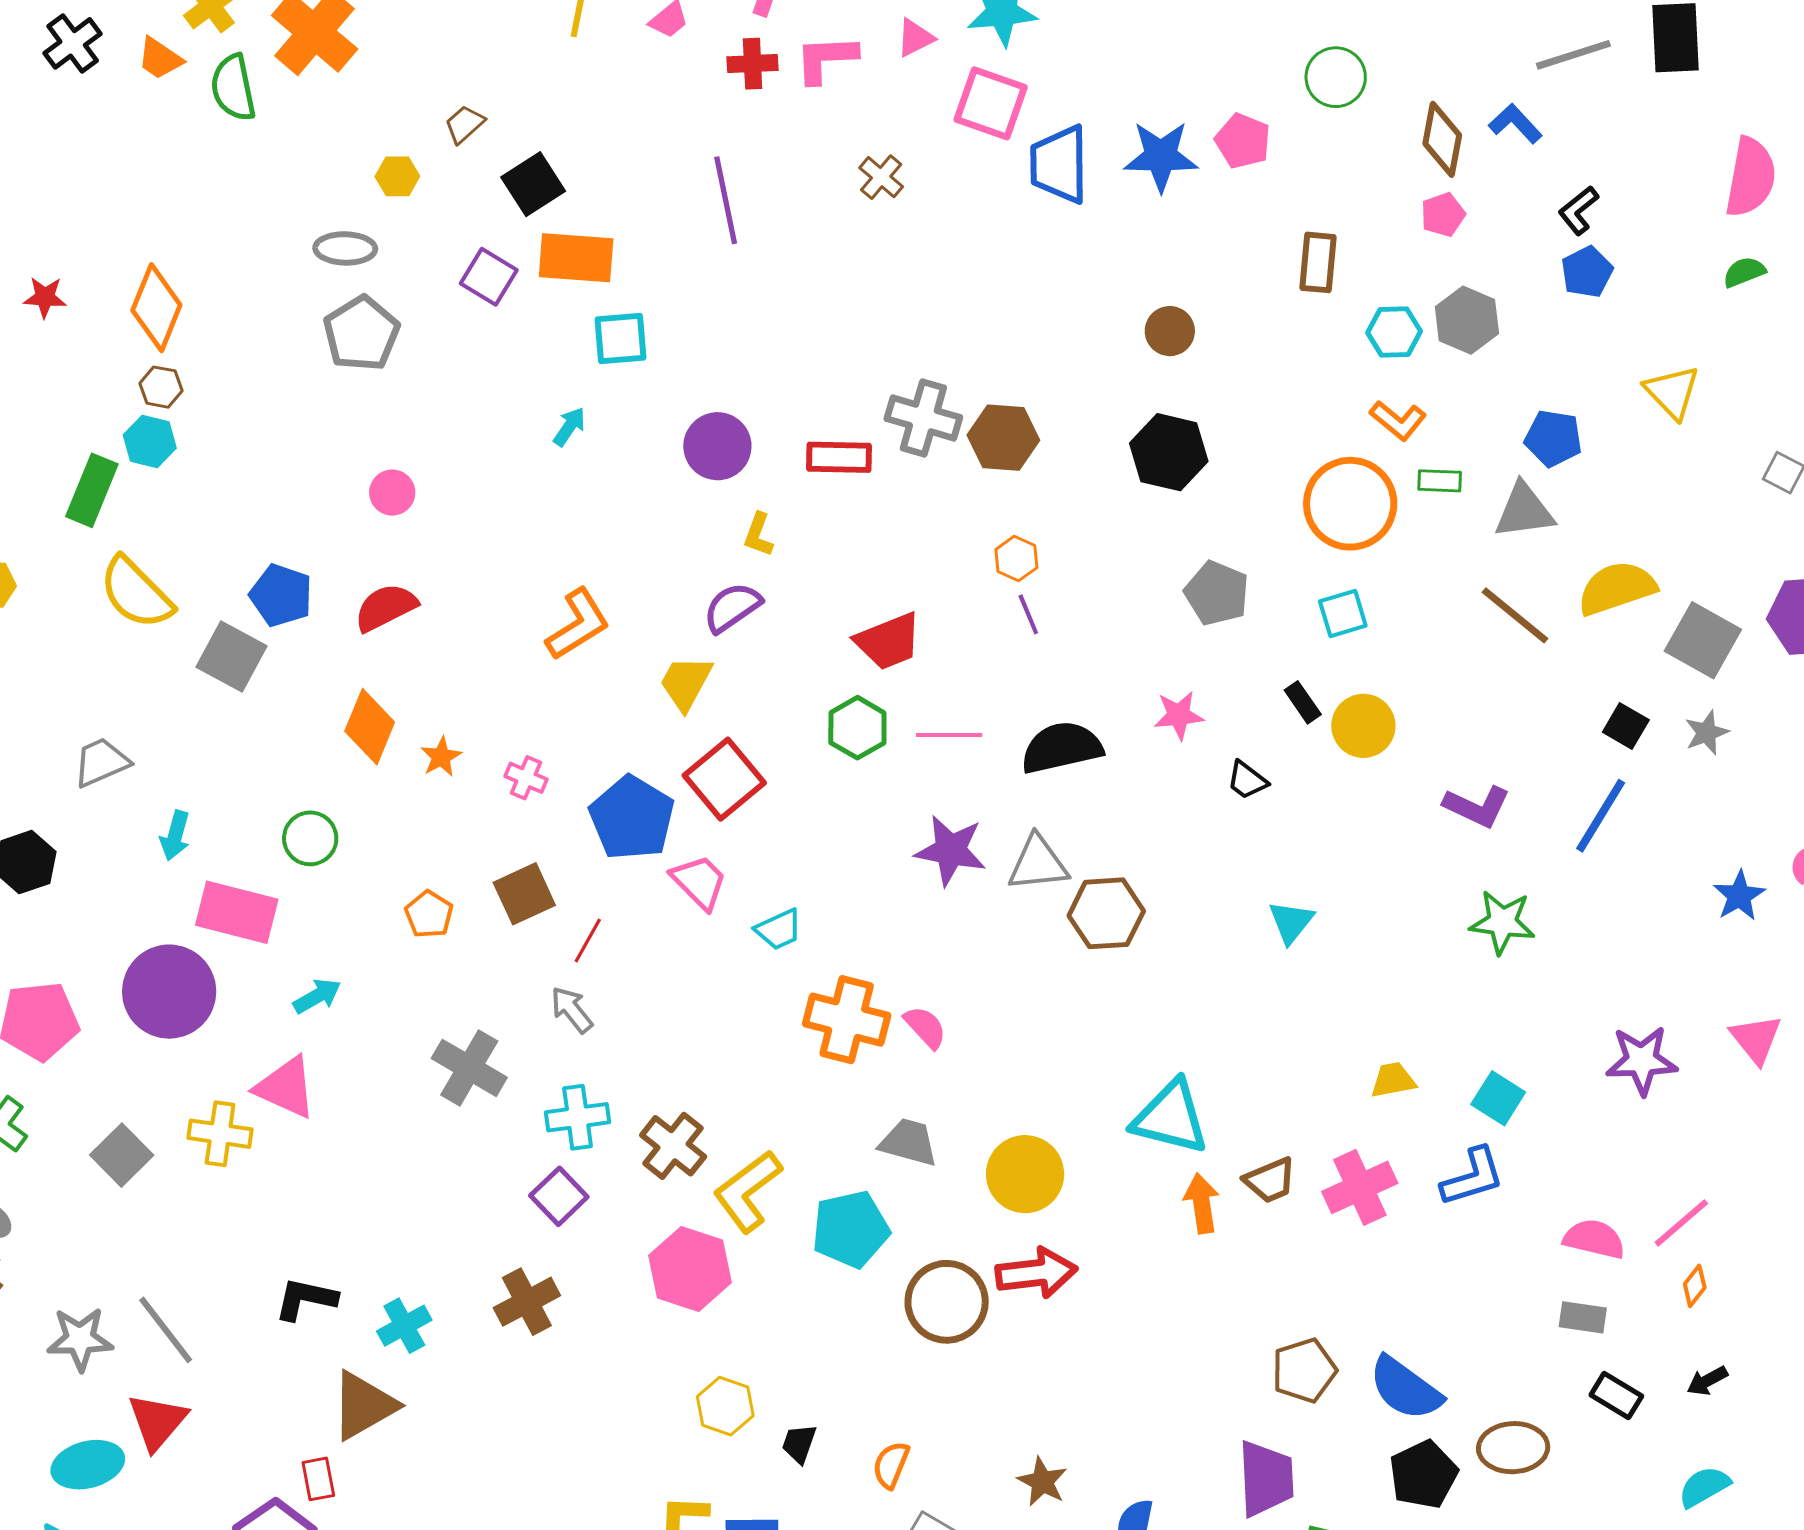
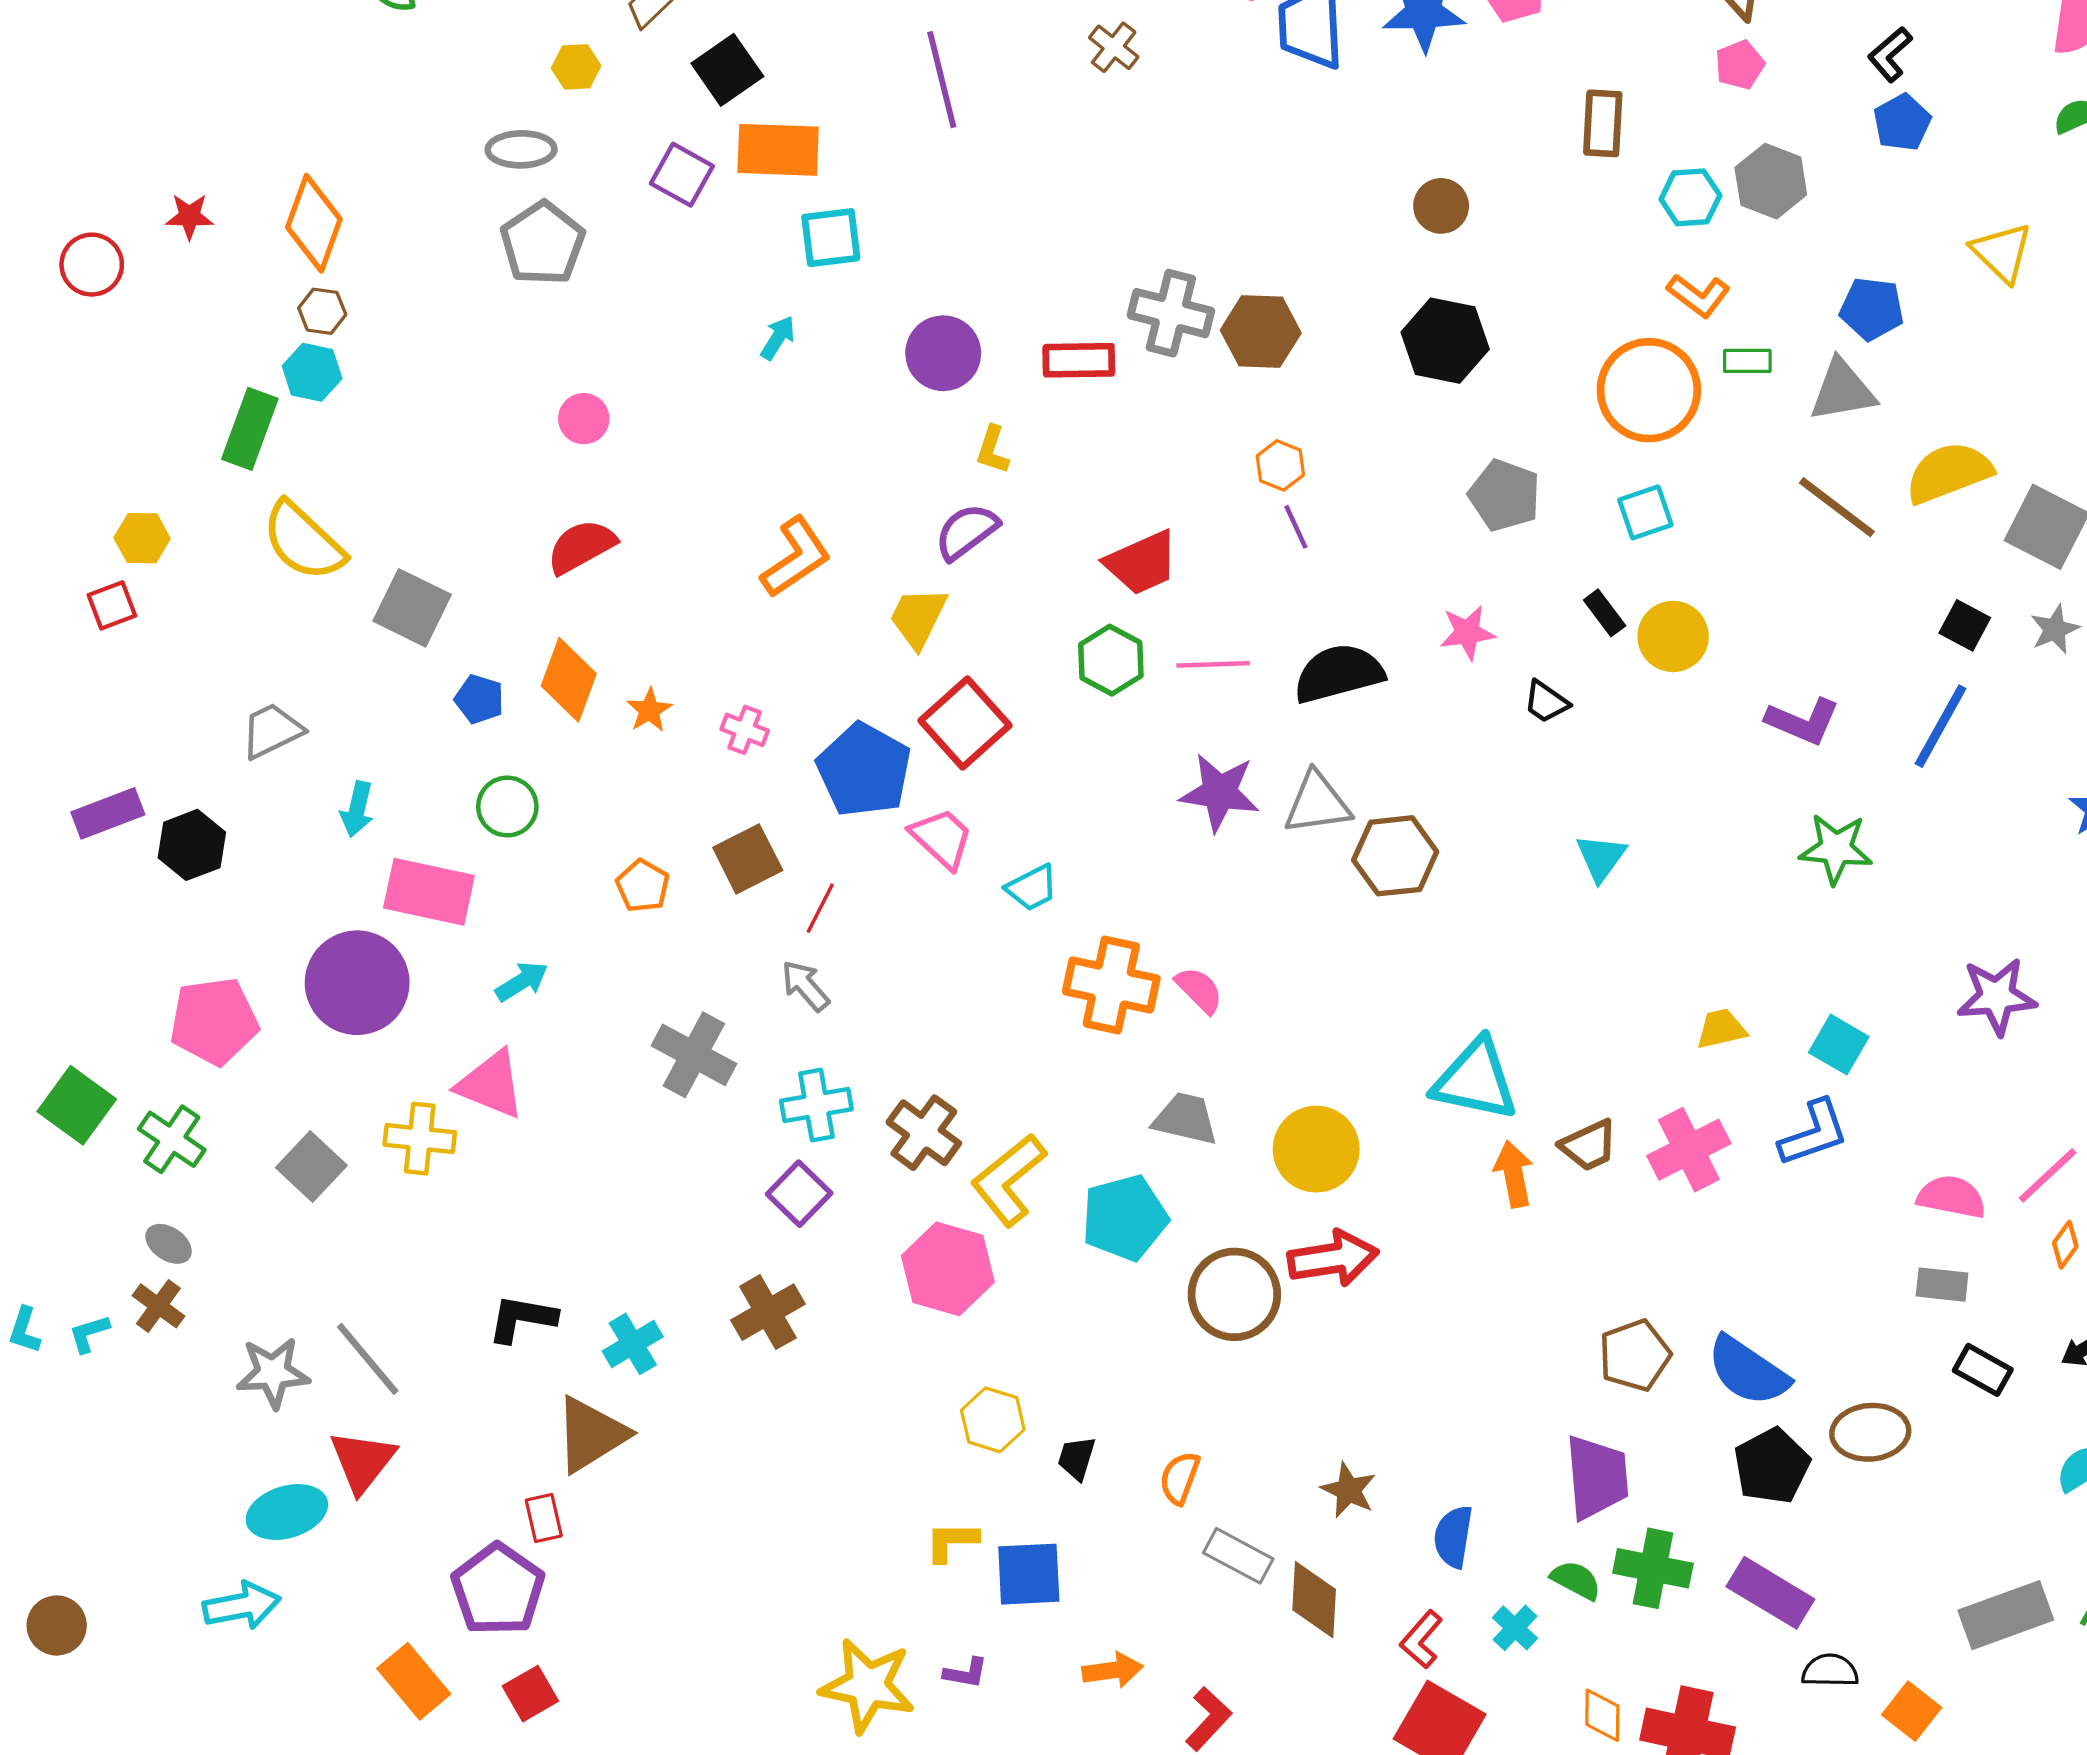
blue pentagon: (281, 595) -> (479, 699), moved, size x0.7

